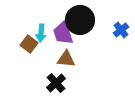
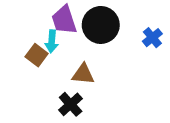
purple trapezoid: (63, 33) -> (64, 20), moved

